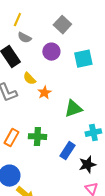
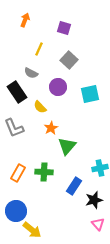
yellow line: (17, 20) -> (39, 49), moved
yellow semicircle: (29, 79) -> (40, 107), moved
green triangle: (73, 109) -> (67, 146), moved, turned -30

